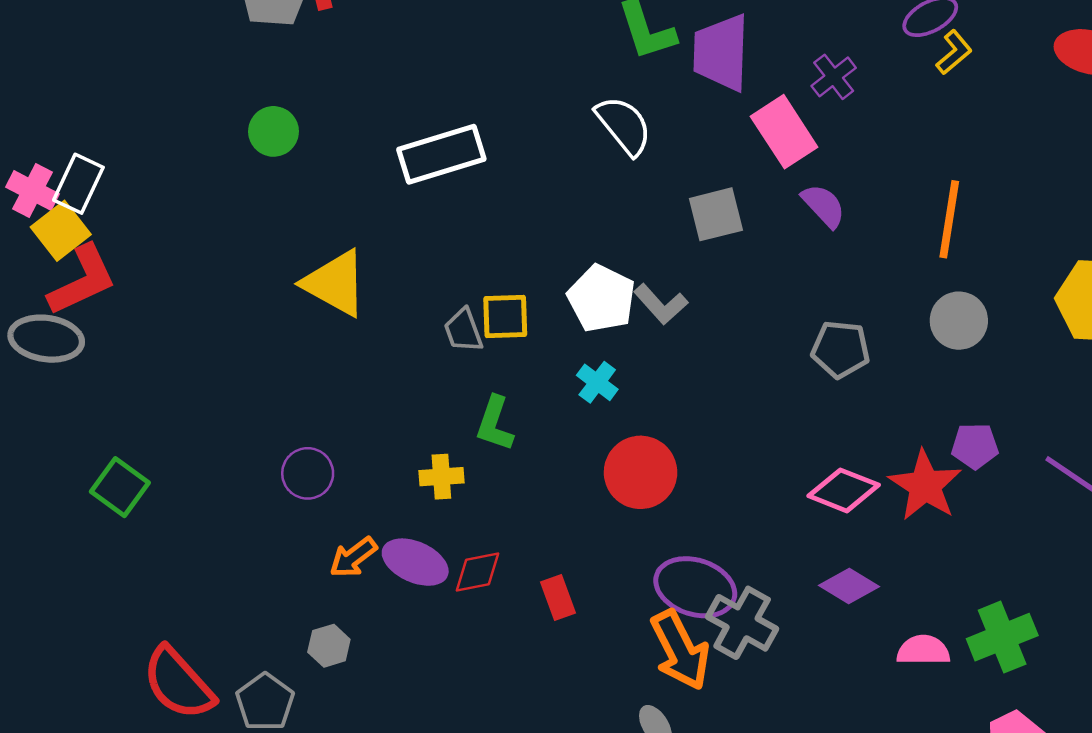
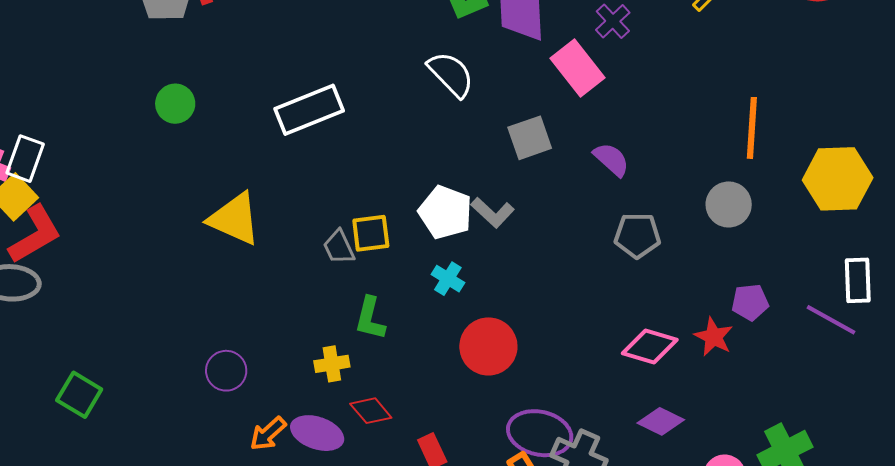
purple semicircle: (824, 206) -> (611, 159), moved
orange line: (949, 219) -> (752, 128), moved
red star: (925, 485) -> (714, 337), size x0.7
red diamond: (478, 572) -> (371, 411), moved, turned 66

